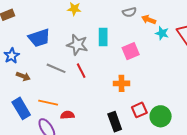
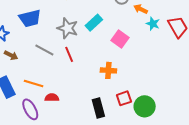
cyan rectangle: (103, 37) -> (94, 23), turned 42
pink square: (131, 51) -> (120, 39), turned -36

